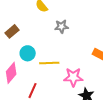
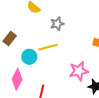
yellow line: (49, 63) -> (48, 47), moved

